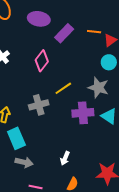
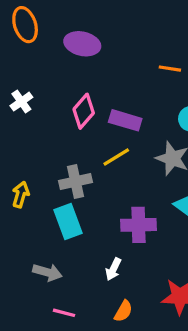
purple rectangle: (64, 33) -> (125, 120), moved, turned 60
purple cross: (83, 113) -> (139, 225), moved
cyan rectangle: (16, 138) -> (68, 221), moved

